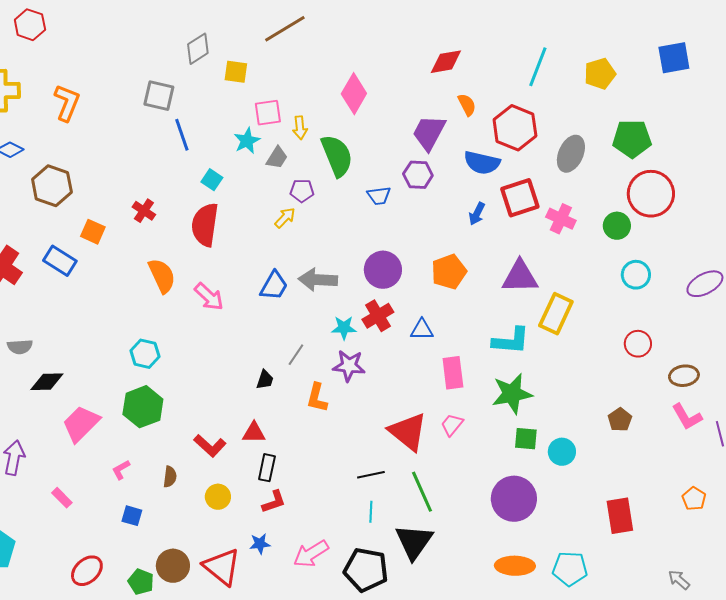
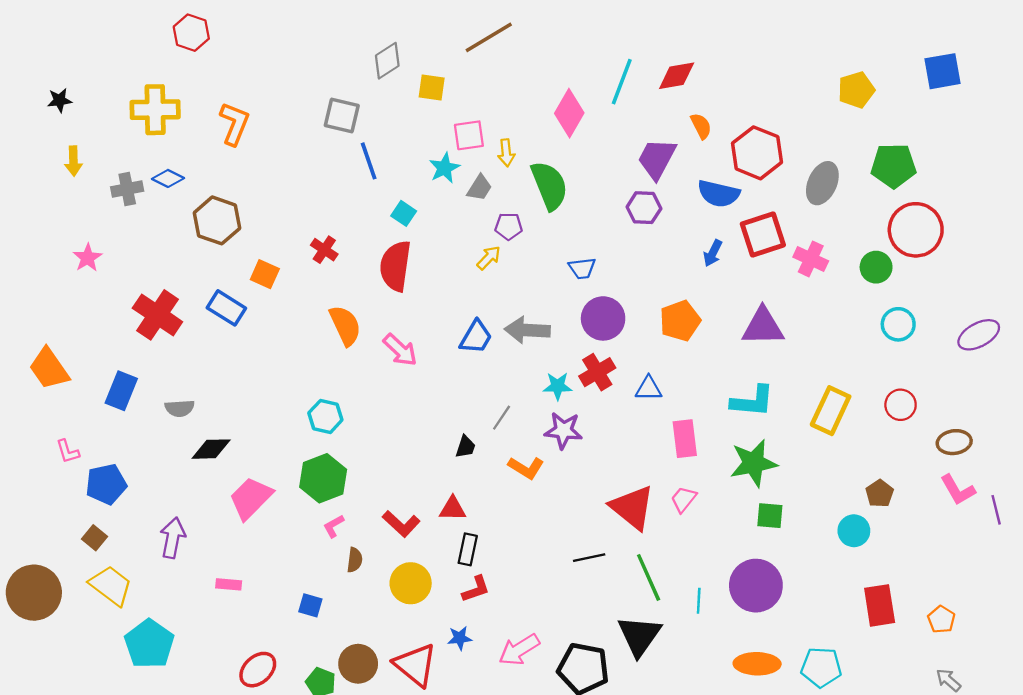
cyan line: (538, 67) -> (622, 82), moved
blue trapezoid: (379, 196) -> (582, 268), moved
yellow rectangle: (556, 314) -> (831, 411), moved
orange L-shape: (317, 398) -> (526, 468), turned -72
cyan circle: (562, 452) -> (854, 531), moved
pink L-shape: (121, 470) -> (334, 526), moved
yellow circle: (218, 497) -> (411, 583), size x1.4
pink rectangle: (62, 498) -> (229, 584), turned -40
orange pentagon: (694, 499) -> (941, 619), moved
cyan line: (371, 512) -> (699, 601), moved

